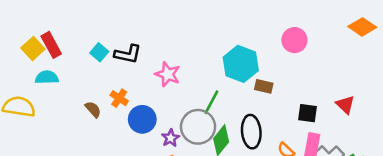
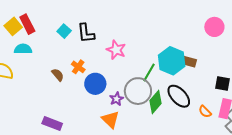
black L-shape: (128, 54) -> (86, 33), turned 70
cyan hexagon: (241, 64) -> (172, 61), moved
black ellipse: (251, 132) -> (179, 96), turned -40

